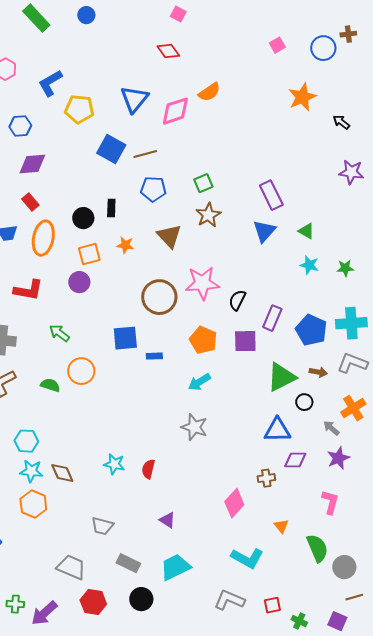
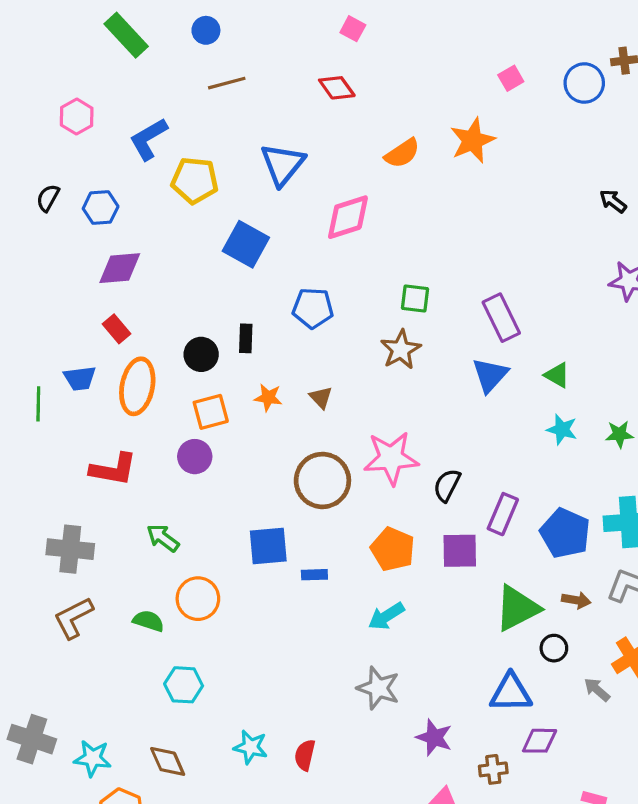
orange star: (302, 97) -> (473, 140), moved
pink diamond: (175, 111) -> (348, 217), moved
brown line: (145, 154) -> (227, 83), moved
green square: (203, 183) -> (415, 299), moved, turned 30
brown triangle: (169, 236) -> (321, 397), moved, size x0.6
cyan hexagon: (26, 441) -> (184, 685), moved
purple star: (338, 458) -> (434, 737), moved, turned -30
cyan star: (31, 471) -> (93, 758), moved

